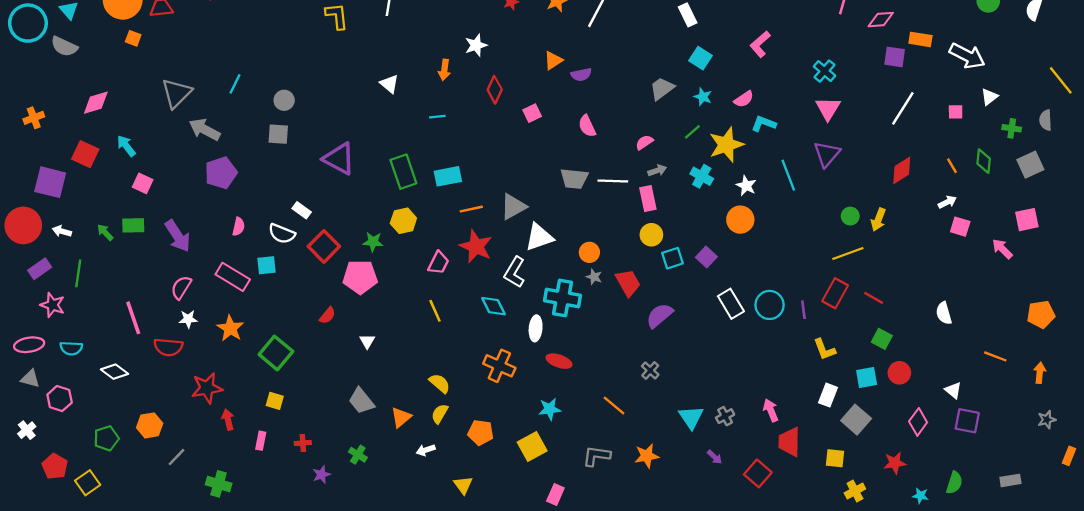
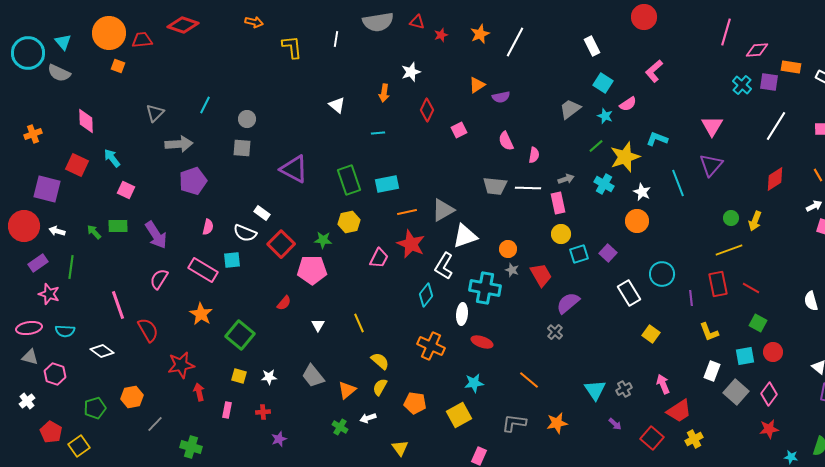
cyan cross: (825, 71) -> (742, 85), moved
gray triangle: (176, 93) -> (155, 113), size x0.7
pink semicircle: (744, 99) -> (628, 104), moved
pink diamond: (96, 103) -> (86, 121), turned -75
gray arrow: (205, 130) -> (179, 144), turned 148
pink semicircle: (644, 142) -> (534, 155), moved, turned 133
red rectangle: (835, 293) -> (718, 284), turned -40
cyan circle: (770, 305) -> (662, 274), moved
cyan diamond: (493, 306) -> (426, 295), turned 65
yellow line: (435, 311) -> (359, 323), moved
white star: (188, 319) -> (269, 377), moved
red semicircle: (168, 347) -> (148, 330), turned -125
gray cross: (650, 370) -> (555, 332), moved
pink diamond: (918, 422) -> (769, 394), moved
red trapezoid: (789, 442) -> (679, 411), turned -124
green cross: (358, 455) -> (340, 427), moved
yellow square: (835, 458) -> (651, 334), moved, turned 30
yellow cross: (855, 491) -> (694, 439), moved

